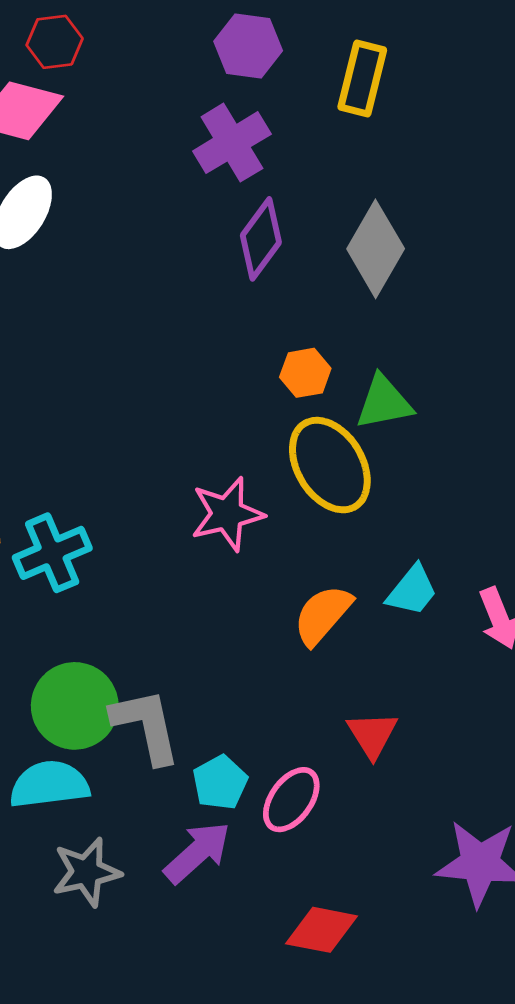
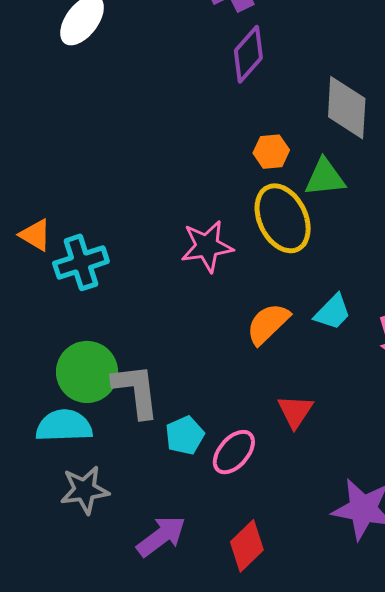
gray diamond: (376, 249) -> (347, 108), moved, turned -32
purple arrow: (197, 852) -> (161, 536), moved
red diamond: (321, 930) -> (247, 546), turned -60

